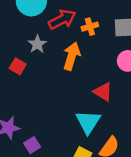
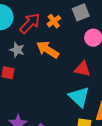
orange arrow: (72, 56) -> (48, 50), turned -55

